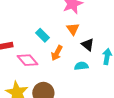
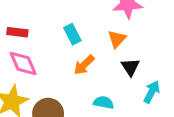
pink diamond: (28, 60) -> (23, 64), moved
cyan semicircle: (81, 66) -> (104, 103), moved

